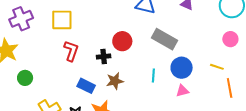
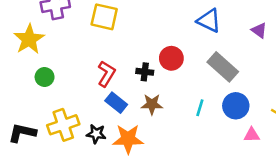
red L-shape: (71, 51) -> (106, 74), moved
pink triangle: (182, 91) -> (252, 135), moved

